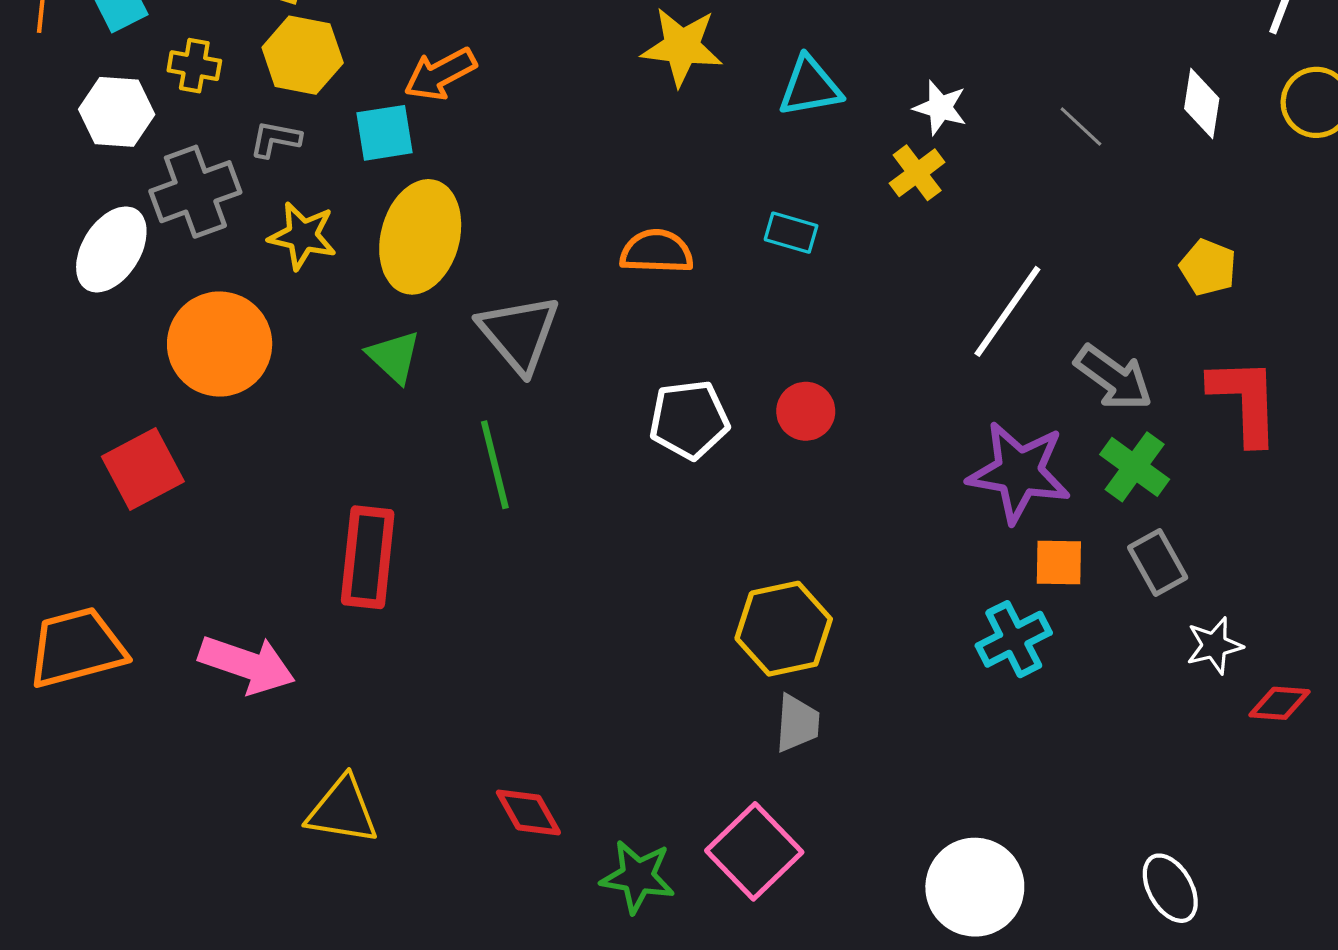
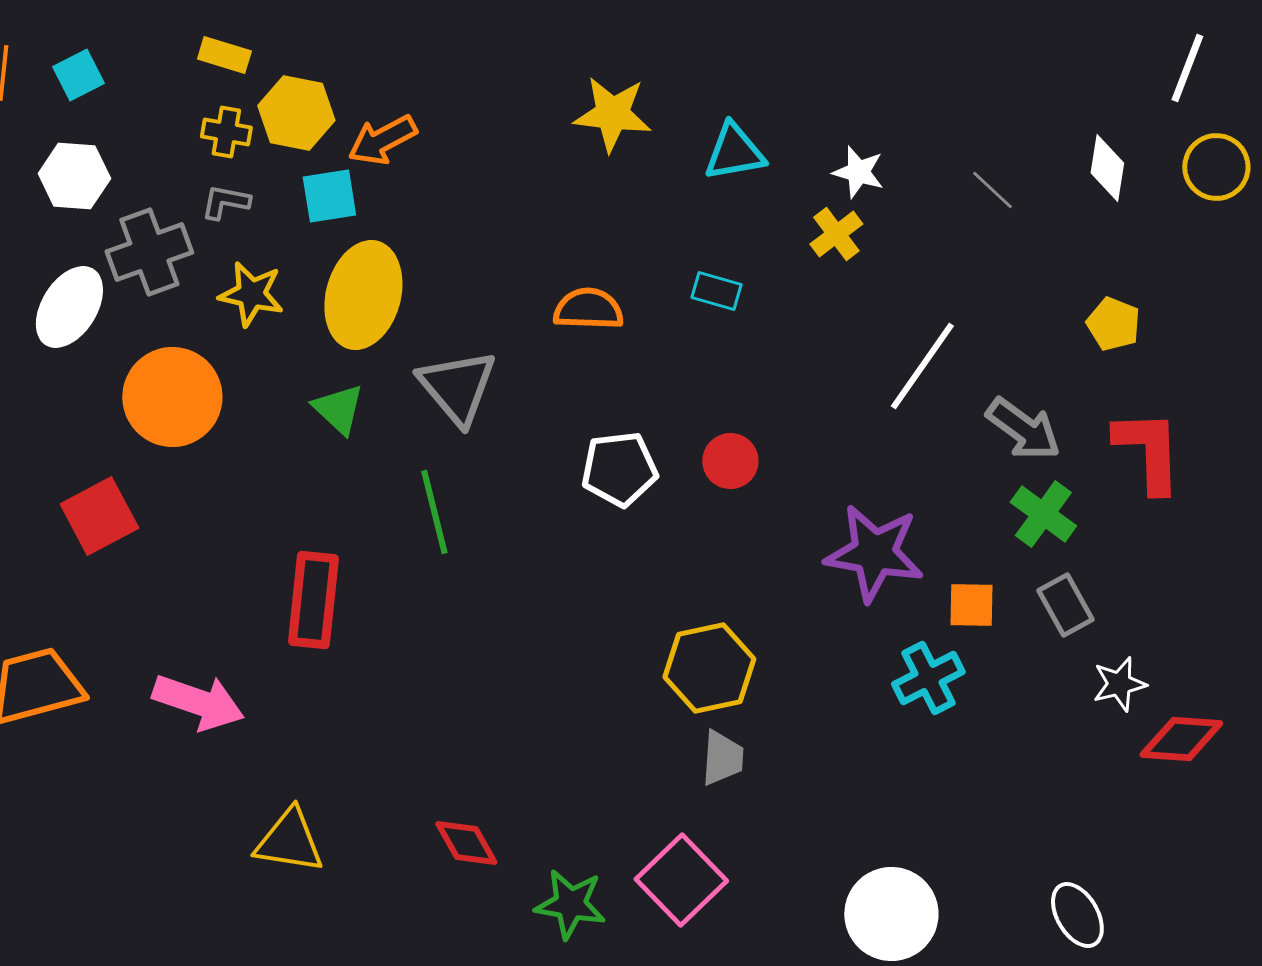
yellow hexagon: (303, 55) -> (296, 113), moved
yellow cross: (194, 66) -> (226, 132), moved
purple star: (1019, 472) -> (874, 553), moved
red diamond: (1280, 703) -> (1181, 739), size x1.4

